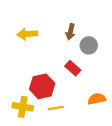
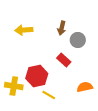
yellow cross: (23, 107) -> (14, 86), moved
yellow line: (56, 108) -> (49, 95), turned 40

